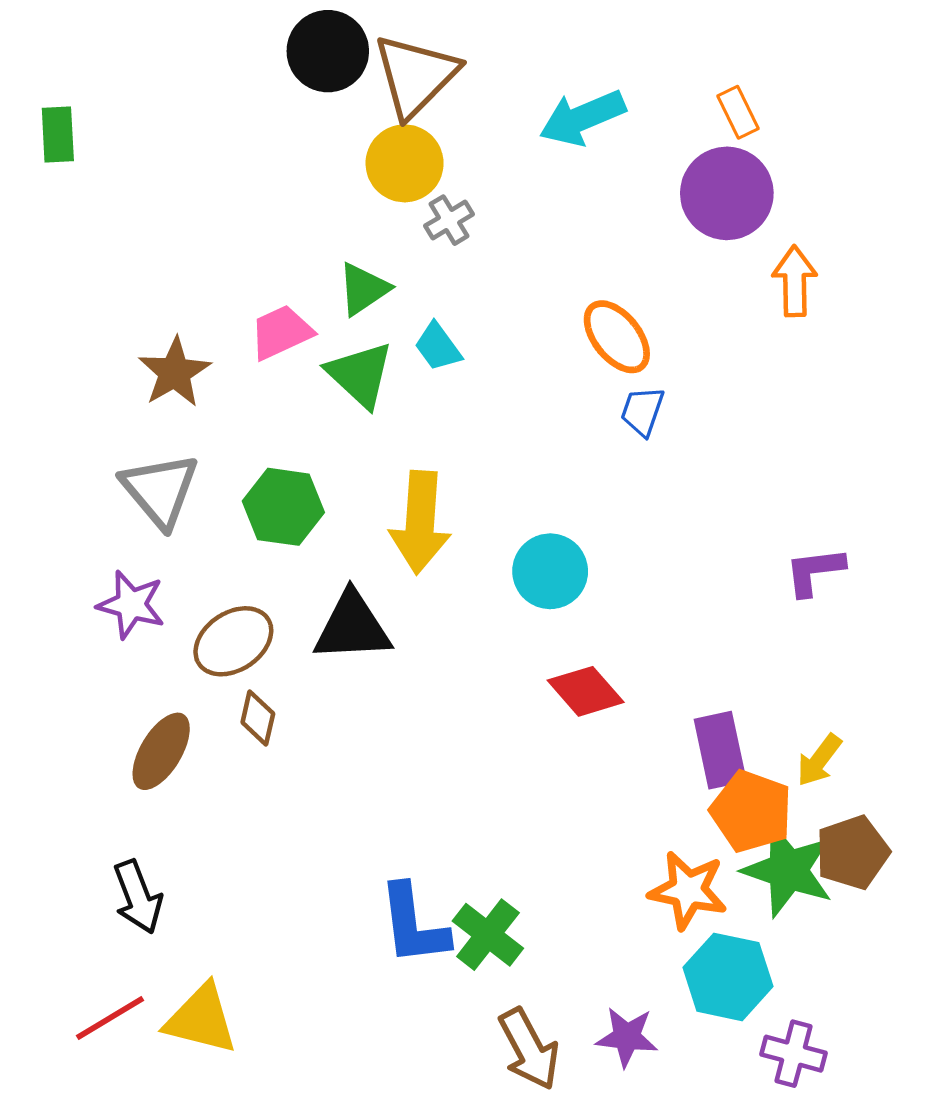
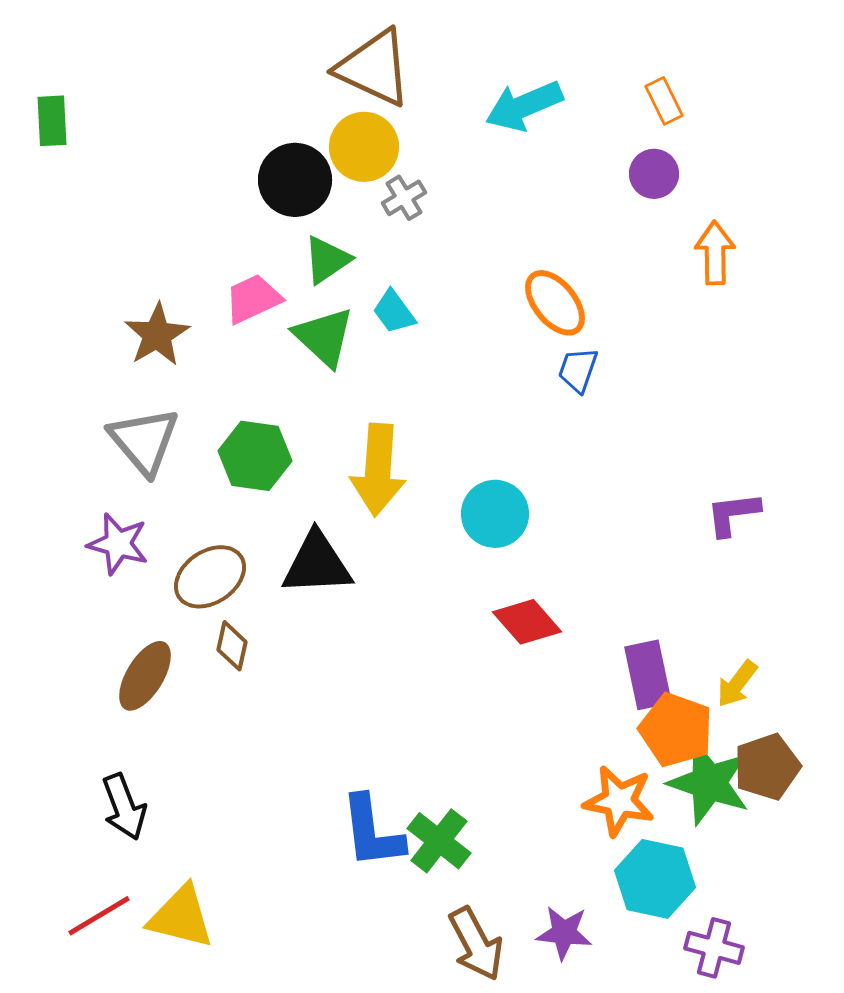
black circle: (328, 51) -> (295, 180), moved
brown triangle: (416, 76) -> (374, 68), turned -50
purple circle: (727, 193) -> (654, 174), size x0.6

